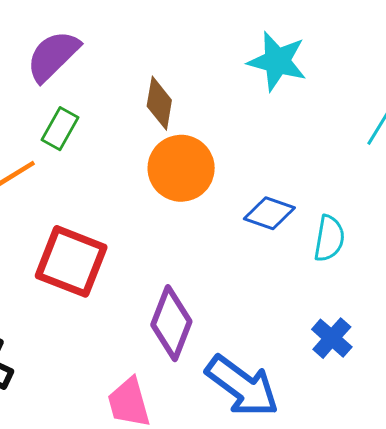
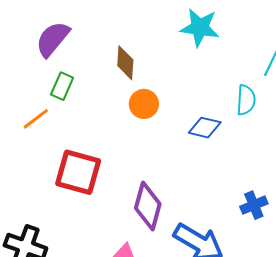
orange circle: (181, 168) -> (144, 104), size x0.7
cyan semicircle: (329, 238) -> (246, 100), moved
blue cross: (332, 338) -> (254, 205), turned 32

